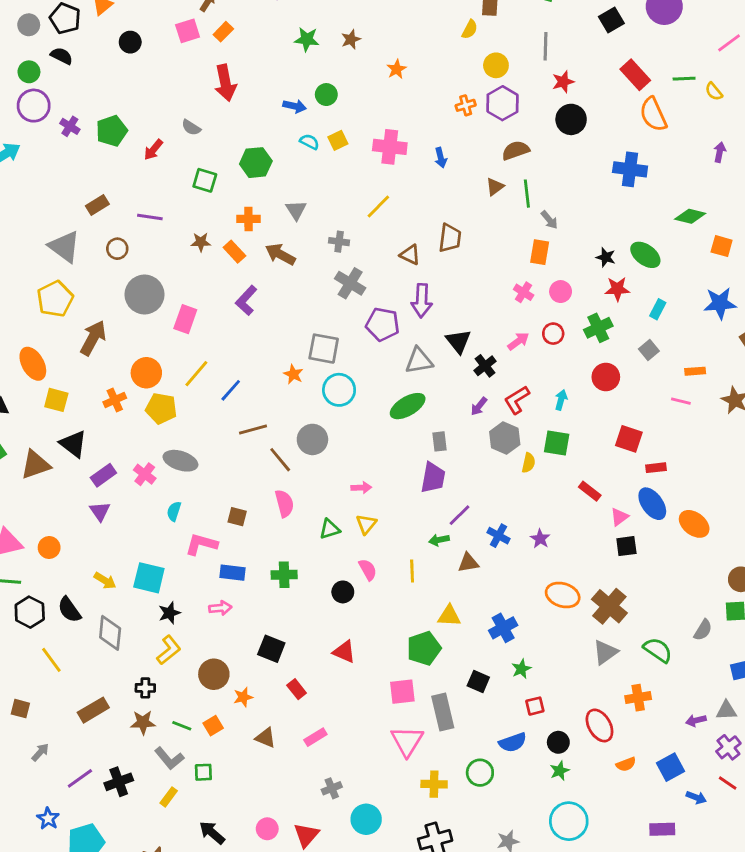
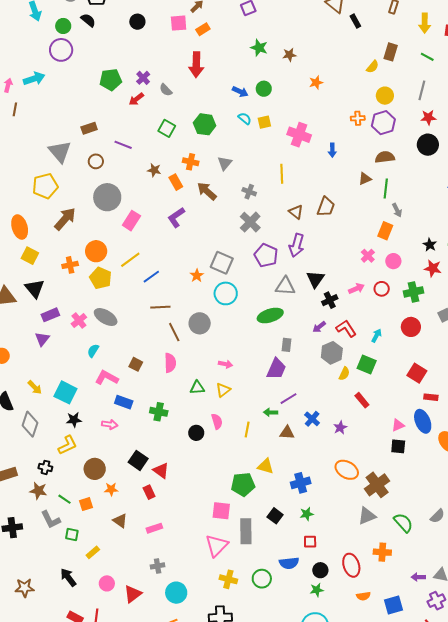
purple cross: (70, 126) -> (143, 78), moved
yellow line: (378, 206) -> (282, 174), turned -60
red L-shape: (517, 400) -> (346, 329), turned 75
red rectangle: (590, 491) -> (362, 400), moved
red triangle: (344, 652) -> (161, 471), moved
yellow rectangle: (169, 797) -> (93, 552), moved

